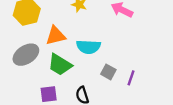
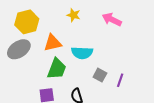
gray ellipse: (26, 55) -> (19, 49), moved
green trapezoid: (60, 65) -> (57, 69), turned -100

